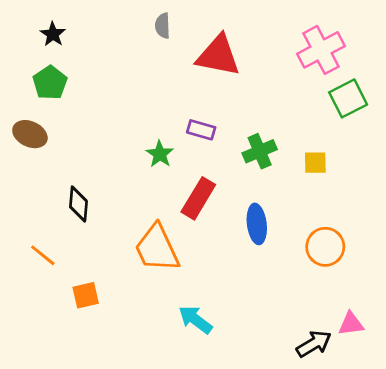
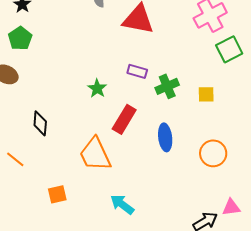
purple rectangle: (201, 130) -> (137, 71), moved
orange square: (86, 295) -> (57, 194), moved

